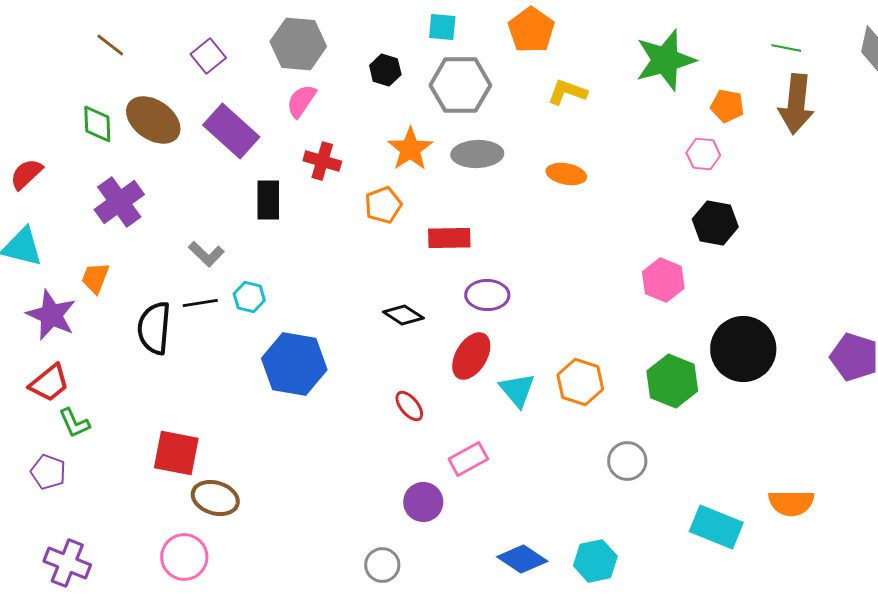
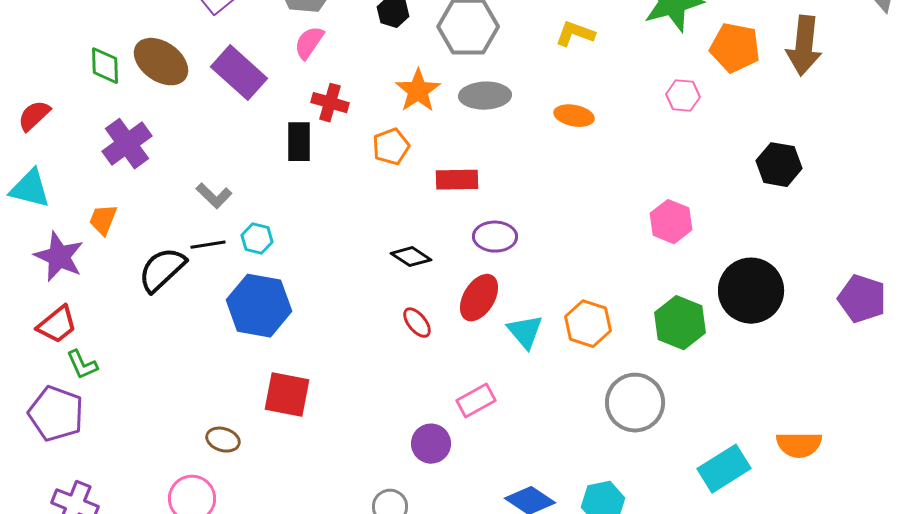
orange pentagon: (727, 106) -> (735, 48), size x1.5
pink hexagon: (703, 154) -> (683, 96), moved
black rectangle: (268, 200) -> (299, 142), moved
black hexagon: (715, 223) -> (779, 165), moved
black semicircle: (154, 328) -> (162, 270), turned 42
blue hexagon: (294, 364) -> (259, 306), moved
red ellipse: (409, 406) -> (417, 323), moved
red square: (176, 453) -> (287, 395), moved
gray circle: (627, 461) -> (635, 403), size x1.5
purple pentagon: (48, 472) -> (56, 414), size x1.6
brown ellipse: (215, 498) -> (223, 440), size x0.7
cyan rectangle: (716, 527) -> (724, 469), turned -54

